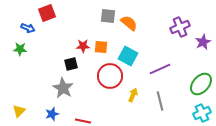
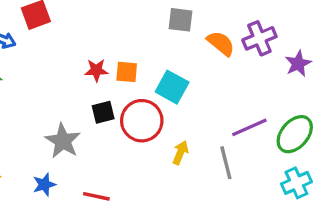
gray square: (108, 16) -> (180, 20), moved
orange semicircle: (129, 23) -> (221, 43), moved
black square: (71, 64) -> (103, 112), moved
purple line: (160, 69) -> (249, 127), moved

